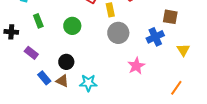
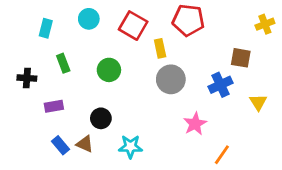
purple rectangle: (31, 53) -> (54, 106), turned -48
blue rectangle: (44, 78) -> (61, 145), moved
brown triangle: (62, 81) -> (85, 144), moved
orange line: (176, 88) -> (222, 155), moved

